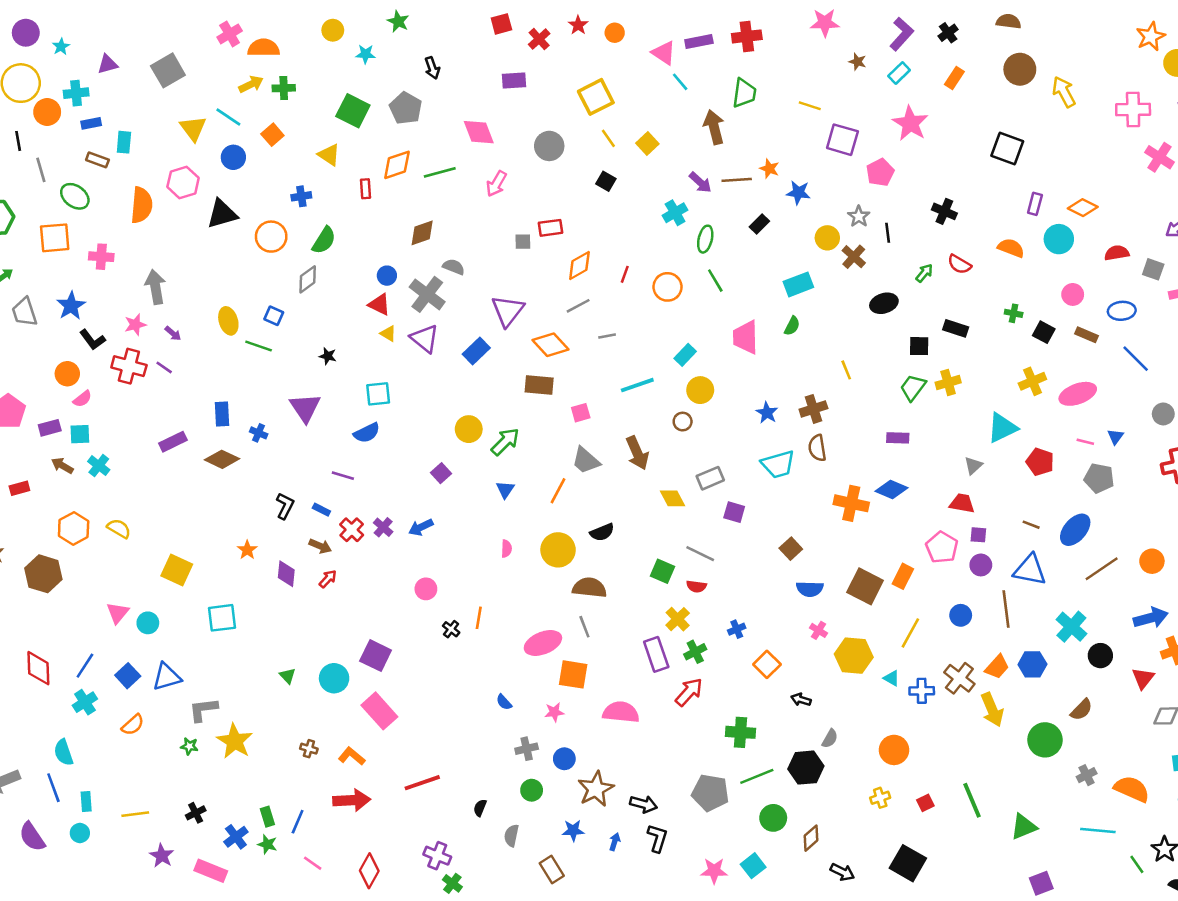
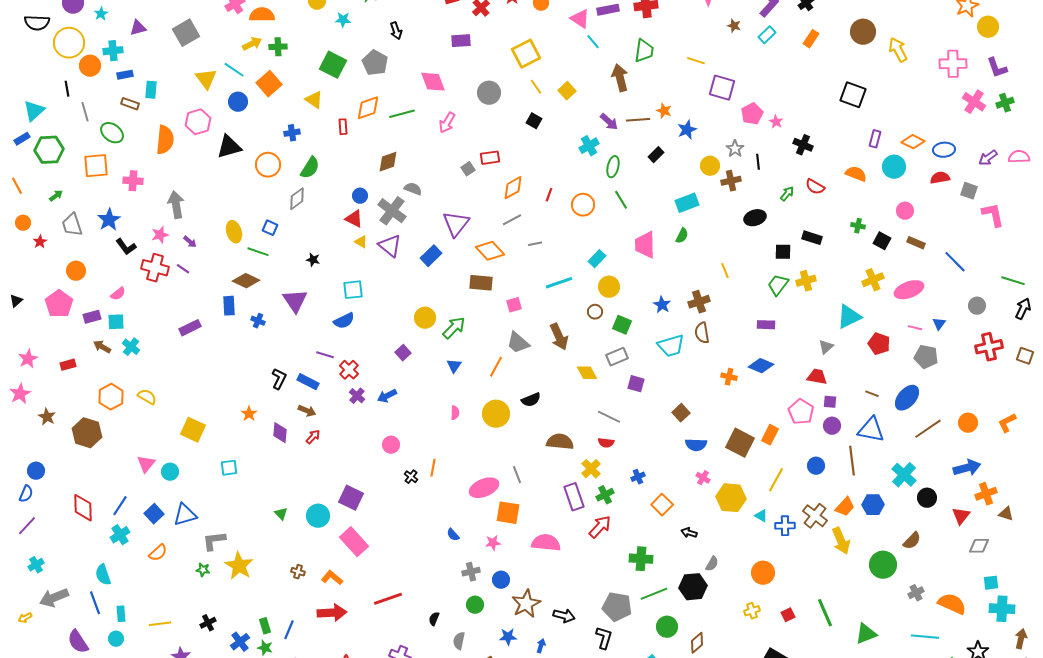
pink star: (910, 123) -> (776, 122), moved, size x0.5
orange square: (272, 135) -> (269, 84), size x1.4
blue star: (798, 193) -> (687, 130), turned -30
gray square: (523, 242) -> (468, 169), turned -32
brown cross: (854, 257) -> (731, 181), turned 36
blue ellipse: (1122, 311) -> (944, 150), moved
orange circle: (67, 374) -> (76, 271), moved
brown diamond: (222, 459) -> (246, 281), moved
orange cross: (851, 503) -> (729, 377), size x0.6
blue rectangle: (321, 510) -> (308, 382), size x1.5
red cross: (352, 530) -> (349, 370), moved
green square: (662, 571) -> (622, 325), moved
brown semicircle: (589, 588) -> (560, 442), moved
cyan square: (222, 618) -> (229, 468), size x0.7
black L-shape: (657, 838) -> (604, 638), moved

